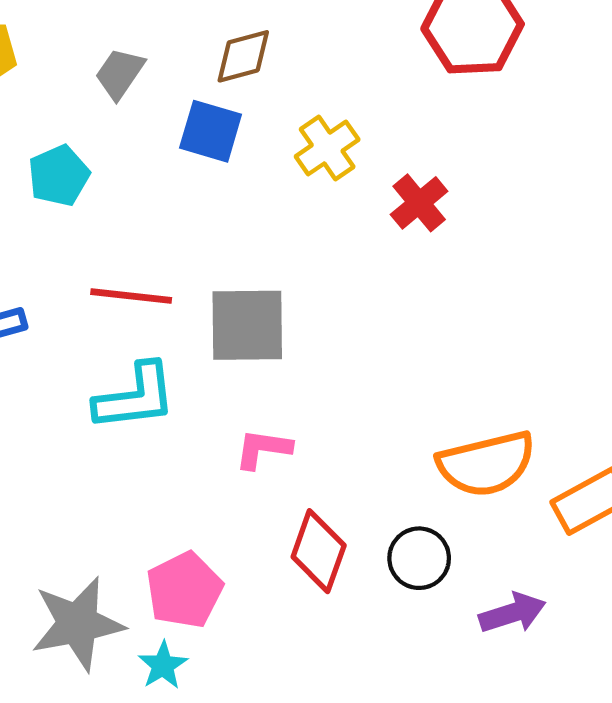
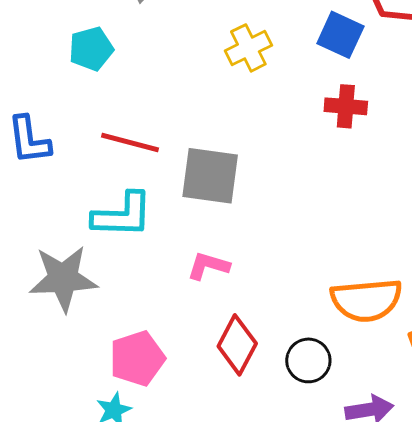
blue square: (211, 131) -> (340, 35), moved
yellow cross: (327, 148) -> (248, 48), moved
red cross: (419, 203) -> (346, 106), turned 36
gray star: (78, 624) -> (63, 278), moved

